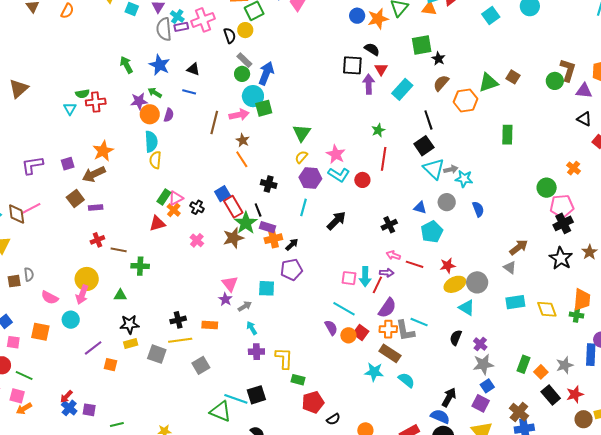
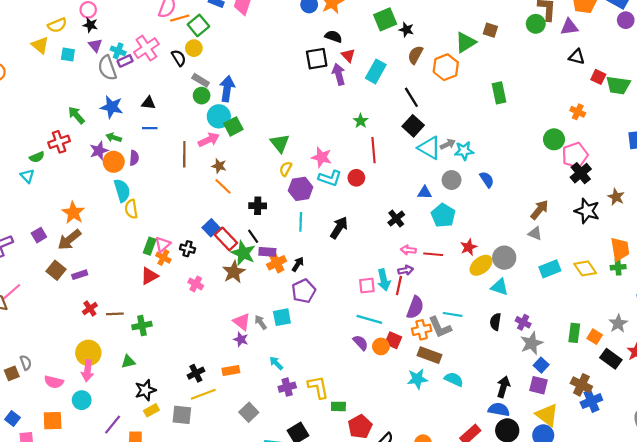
red cross: (96, 102) -> (59, 142), moved
gray arrow: (245, 306) -> (261, 322), moved, turned -80
gray square: (201, 365) -> (249, 412), moved

